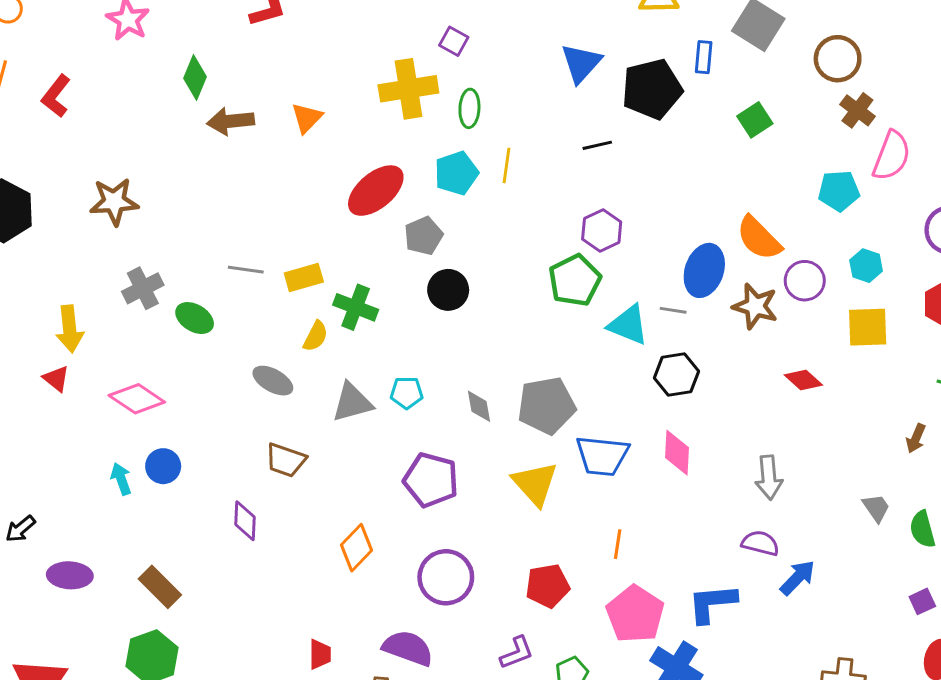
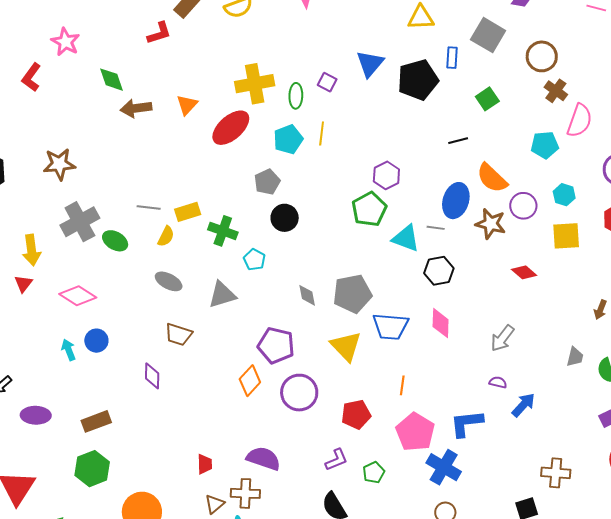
purple square: (454, 41) -> (327, 82), moved
green diamond: (195, 77) -> (111, 80), turned -40
red L-shape: (56, 96) -> (31, 77), moved
black line: (597, 145) -> (458, 141), moved
red ellipse: (376, 191) -> (231, 128), moved
gray cross: (143, 288) -> (80, 222), size x1.4
yellow semicircle: (316, 336) -> (166, 236), moved
red triangle: (56, 379) -> (23, 284), turned 30
cyan pentagon: (407, 393) -> (254, 260), moved, turned 30
gray arrow: (769, 477) -> (502, 338), turned 44
gray trapezoid: (876, 508) -> (575, 357), turned 50
purple semicircle: (760, 543) -> (498, 382), size x0.7
orange diamond: (357, 548) -> (250, 381), moved
purple circle: (446, 577) -> (299, 393), moved
brown rectangle: (160, 587) -> (96, 421), turned -64

